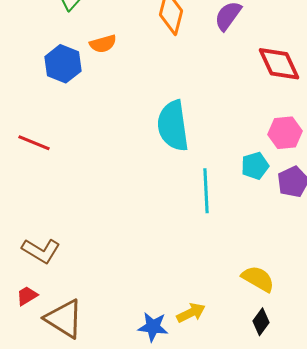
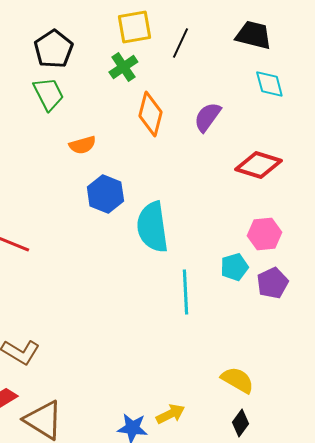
blue hexagon: (63, 64) -> (105, 194), moved
red diamond: (279, 64) -> (258, 165), turned -48

